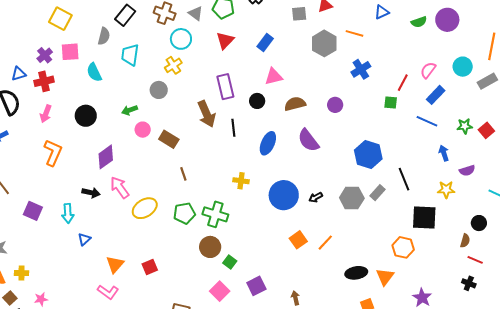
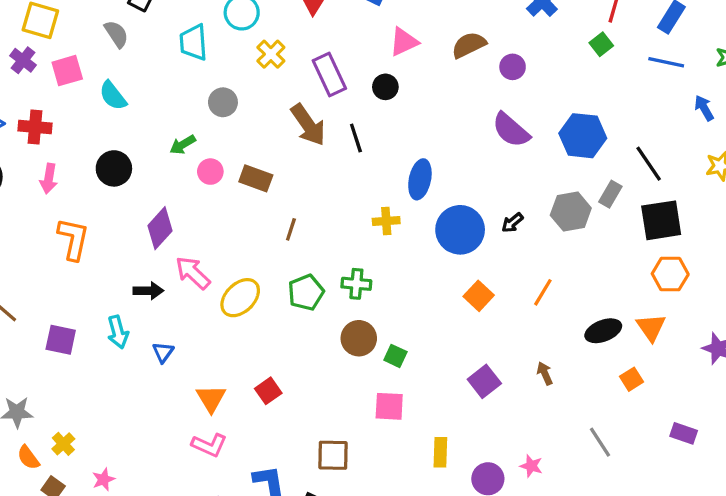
gray semicircle: (104, 36) -> (116, 34), turned -36
purple cross: (45, 55) -> (23, 60), moved
cyan trapezoid: (130, 55) -> (193, 42), moved
yellow cross: (173, 65) -> (271, 54), moved
red cross: (44, 81) -> (35, 127), turned 30
green square: (391, 102) -> (601, 44), turned -32
brown semicircle: (295, 104) -> (469, 45), moved
purple semicircle: (308, 140) -> (511, 130), moved
blue ellipse: (268, 143) -> (420, 179), moved
brown line: (183, 174) -> (291, 229), turned 48
green cross: (215, 214) -> (356, 284), size x0.7
black square: (424, 217) -> (661, 220), moved
blue triangle: (84, 239) -> (163, 352), moved
orange square: (298, 240) -> (479, 296), moved
yellow cross: (22, 273) -> (63, 444), turned -32
purple square: (256, 286) -> (484, 381), moved
pink square: (220, 291) -> (389, 406), turned -30
brown arrow: (295, 298) -> (545, 373), moved

